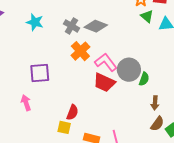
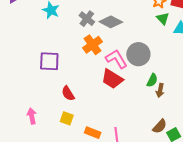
gray circle: (129, 70) -> (138, 54), moved
pink arrow: (26, 103) -> (32, 116), moved
brown arrow: (155, 103) -> (160, 90), moved
red semicircle: (72, 112) -> (68, 93), moved, turned 119

